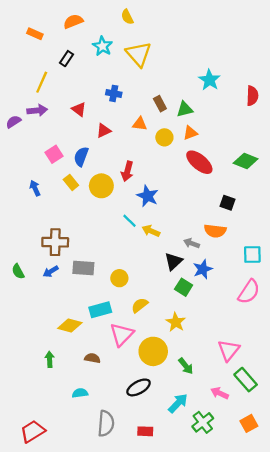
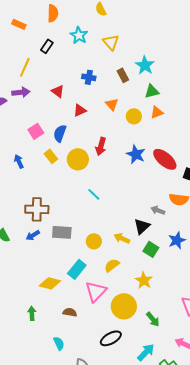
orange semicircle: (73, 21) -> (53, 13), turned 114
yellow triangle: (139, 54) -> (111, 42), size x0.7
cyan star: (209, 80) -> (145, 65), moved
brown rectangle: (160, 104) -> (123, 75), moved
orange triangle: (140, 124) -> (112, 104), turned 40
red ellipse: (199, 162) -> (165, 159), moved
blue star: (148, 196) -> (136, 154), moved
cyan line: (130, 221) -> (94, 194), moved
yellow arrow: (151, 231) -> (122, 238), moved
blue star: (203, 269) -> (177, 240), moved
cyan rectangle: (100, 310) -> (77, 269), turned -36
cyan semicircle: (80, 393) -> (59, 343), turned 72

